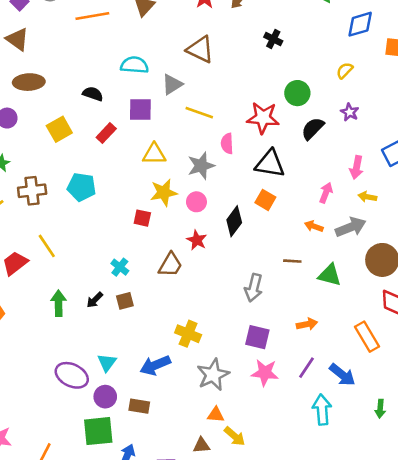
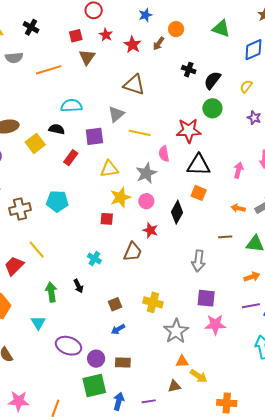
cyan semicircle: (134, 65) -> (71, 106), moved
yellow square: (59, 129) -> (35, 143), moved
black semicircle: (313, 129) -> (212, 80), moved
pink arrow: (326, 193) -> (238, 170), moved
black arrow: (95, 300) -> (78, 286), turned -64
brown square: (125, 301) -> (115, 304), moved
orange arrow: (307, 324) -> (252, 277), moved
cyan triangle: (107, 363) -> (38, 323), moved
blue arrow: (155, 365) -> (118, 329), moved, size x0.6
purple line: (307, 368) -> (251, 306), moved, turned 54

